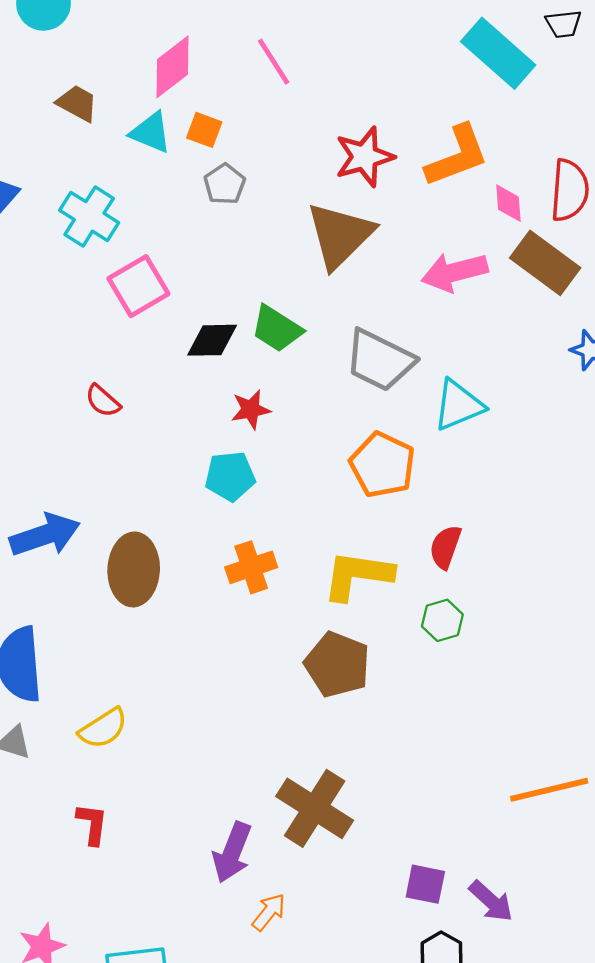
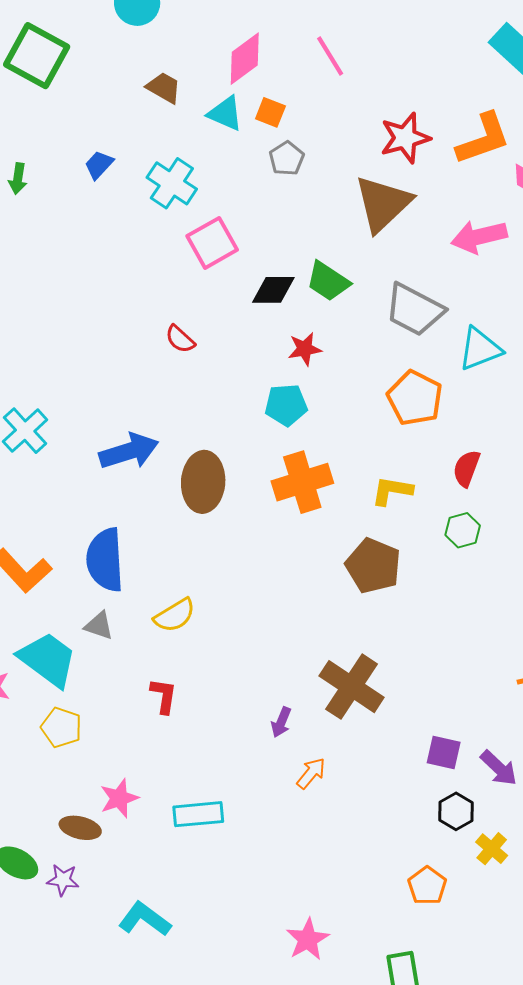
orange cross: (251, 567) -> (302, 482), size x1.4
yellow L-shape: (358, 575) -> (392, 491), size x0.7
purple arrow: (232, 852) -> (281, 722), size x0.6

